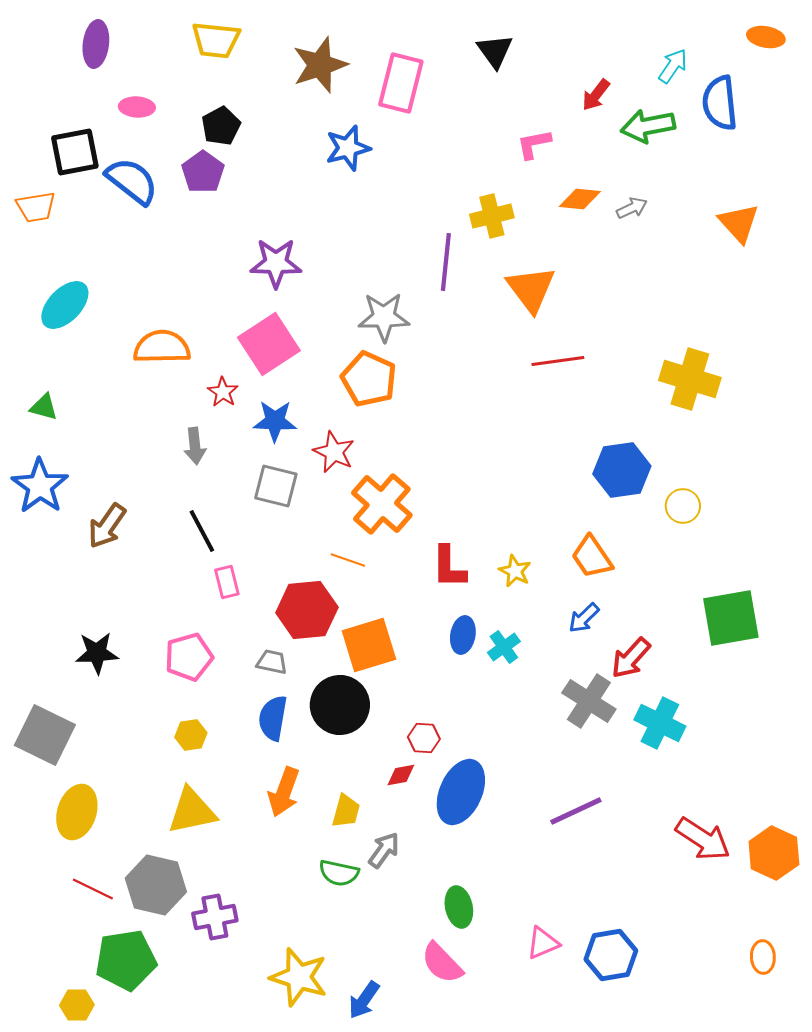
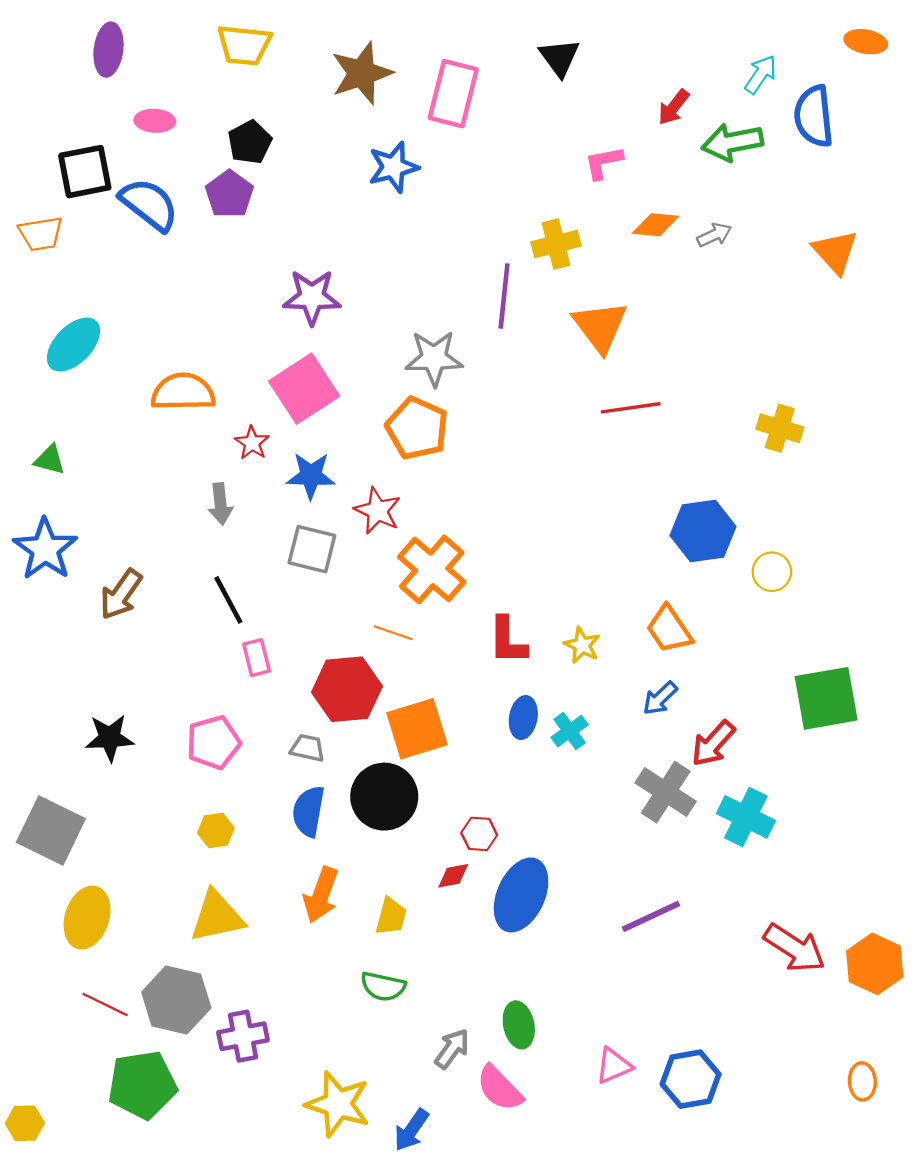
yellow cross: (690, 379) -> (780, 428), size x0.7
gray arrow: (384, 850) -> (452, 1049), moved
yellow hexagon: (77, 1005) -> (25, 1123), moved

